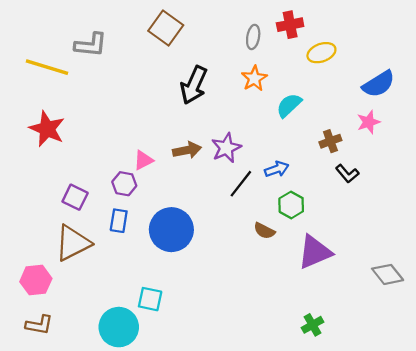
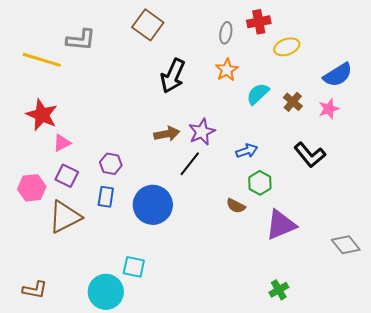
brown cross: (330, 141) -> (293, 102), moved, turned -30
pink triangle: (143, 160) -> (62, 143), moved
black L-shape: (347, 174) -> (310, 155), size x1.5
black line: (241, 184) -> (190, 164), moved
pink hexagon: (36, 280) -> (32, 188), moved

